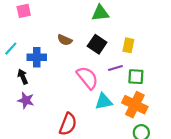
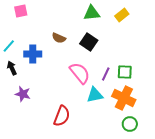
yellow rectangle: (128, 45) -> (122, 15), moved, turned 40
purple line: (115, 68) -> (106, 74), moved, turned -48
black arrow: (23, 77) -> (12, 68), moved

